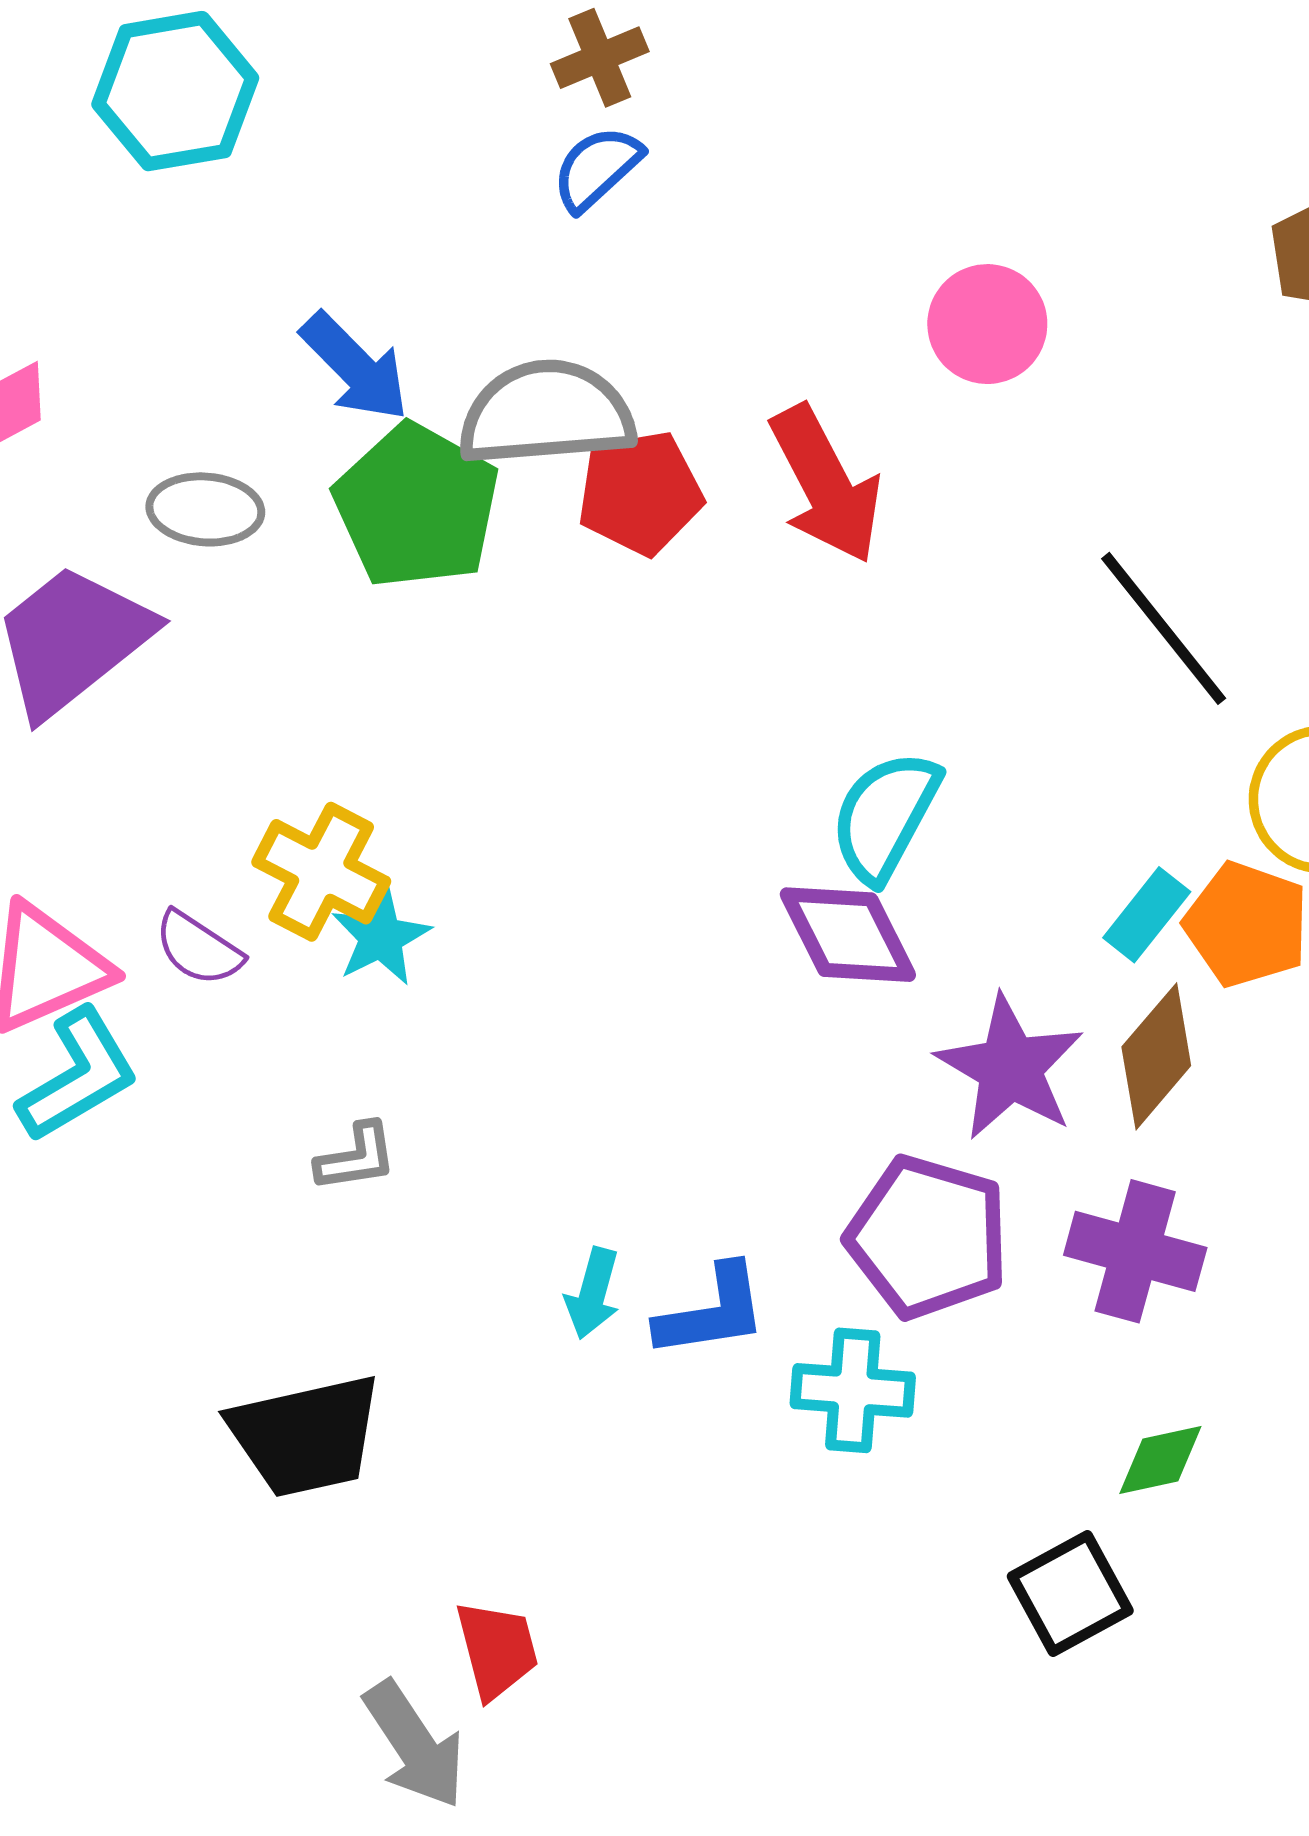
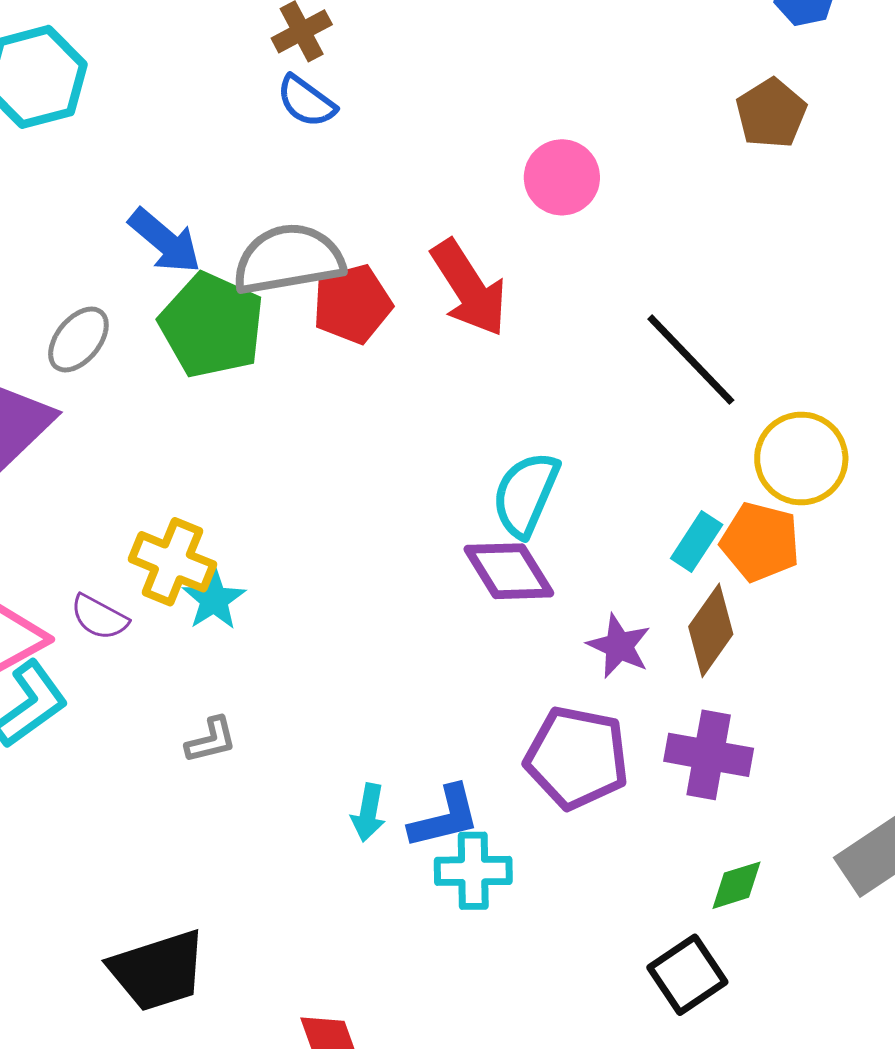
blue semicircle: (597, 168) -> (306, 101), turned -96
gray ellipse: (205, 509) -> (78, 339), turned -50
purple star: (1010, 1068) -> (619, 646), size x0.7
cyan cross: (853, 1390) -> (473, 871), moved
black trapezoid: (306, 1436) -> (158, 971), moved

